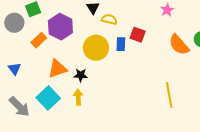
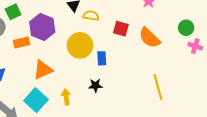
orange rectangle: (39, 40) -> (22, 43), turned 35
blue rectangle: (121, 44) -> (102, 58), moved
orange semicircle: (179, 45) -> (149, 38), moved
black star: (81, 75) -> (96, 85), moved

